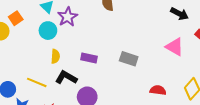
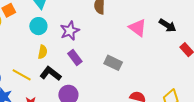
purple star: (68, 17) -> (70, 31), moved
pink triangle: (175, 47) -> (138, 28), moved
purple rectangle: (89, 58) -> (75, 58), turned 35

